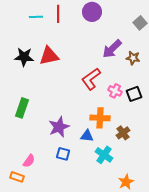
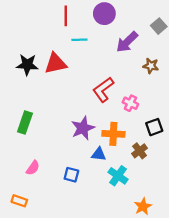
cyan line: (36, 17) -> (79, 40), moved
purple arrow: (112, 49) -> (127, 42), moved
black square: (134, 94) -> (154, 127), moved
purple star: (59, 127) -> (83, 128), moved
pink semicircle: (29, 161) -> (33, 168), moved

